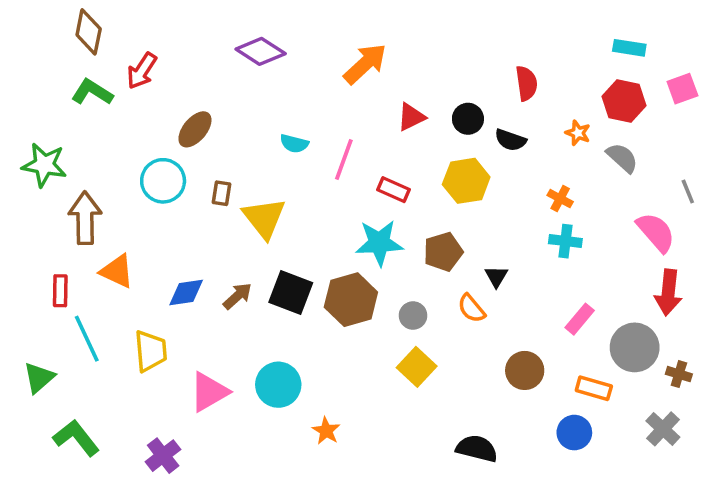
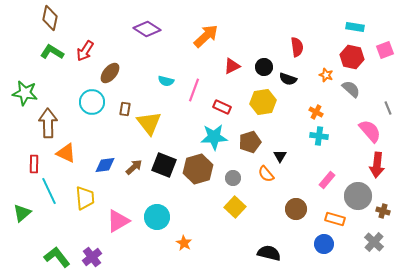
red arrow: (142, 71) -> (85, 51), moved
green L-shape: (76, 438) -> (57, 257), moved

